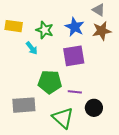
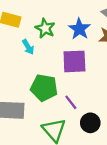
purple line: (75, 92) -> (71, 102), turned 40

